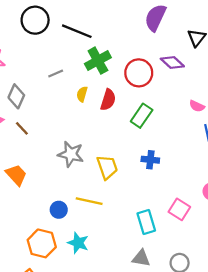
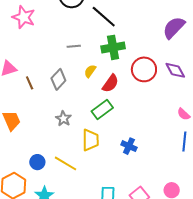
gray diamond: (16, 96) -> (58, 79), moved
green rectangle: (142, 116) -> (102, 109), moved
gray star: (71, 154) -> (63, 119), size x0.7

